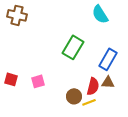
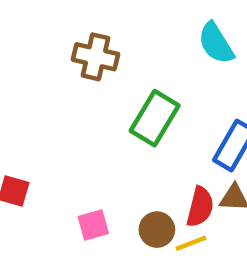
brown cross: (17, 15) -> (96, 57), moved
pink square: (38, 81) -> (93, 225), moved

